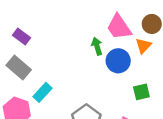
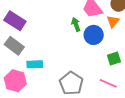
purple rectangle: (22, 36) -> (15, 21), size x1.5
cyan rectangle: (42, 92) -> (35, 64), turned 49

